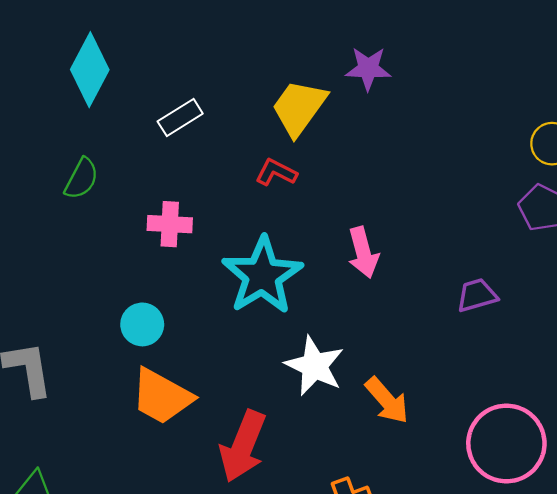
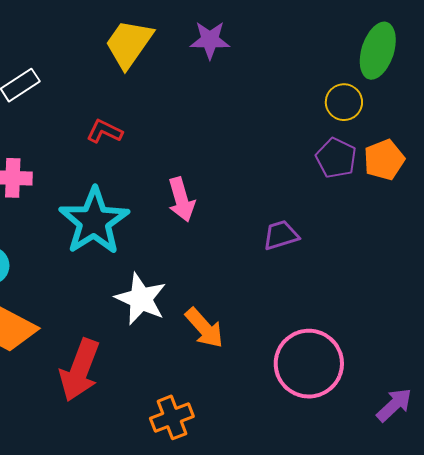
purple star: (368, 69) -> (210, 40), moved
yellow trapezoid: (299, 108) -> (129, 44), moved

